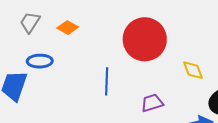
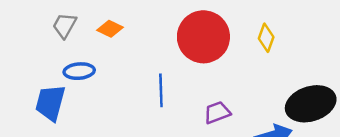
yellow diamond: (193, 70) -> (266, 38), moved, turned 45

